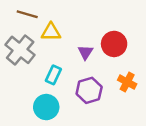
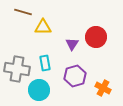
gray cross: (20, 50) -> (17, 69), moved, turned -30
cyan rectangle: (53, 75) -> (45, 63), turned -35
orange cross: (127, 82) -> (103, 88), moved

